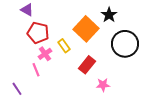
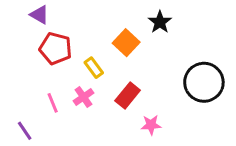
orange square: (86, 29) -> (126, 43), size x0.7
black circle: (125, 44) -> (204, 82), moved
pink cross: (45, 54) -> (83, 97), moved

